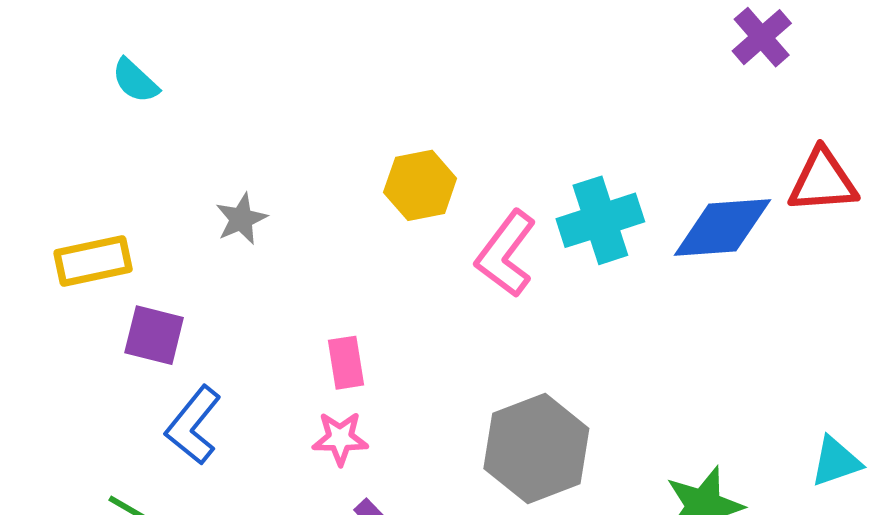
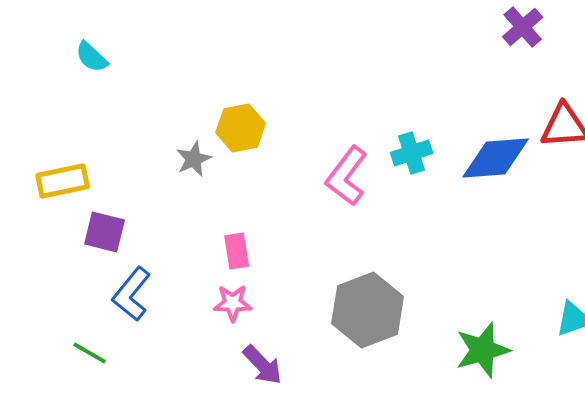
yellow hexagon: (420, 185) -> (241, 128), moved
gray star: (241, 219) -> (194, 159), moved
cyan cross: (600, 220) -> (412, 153), size x0.7

